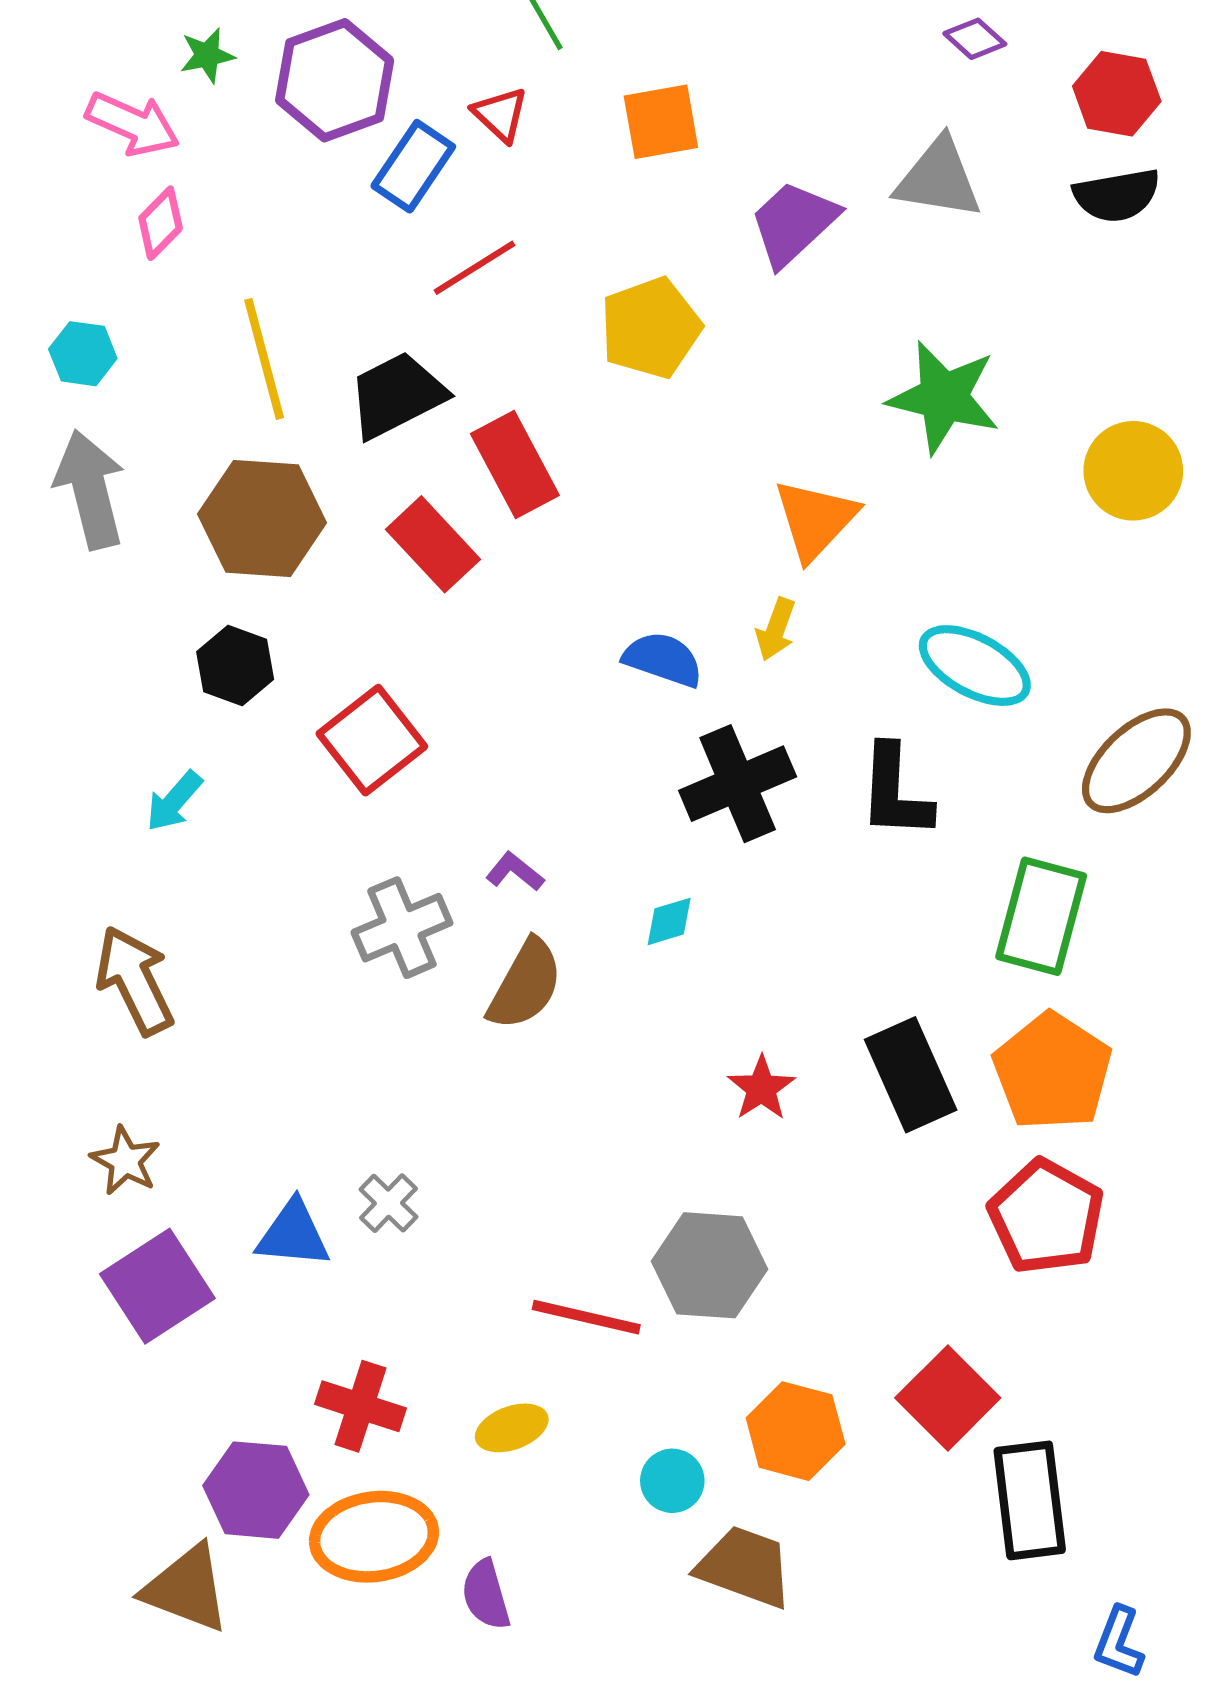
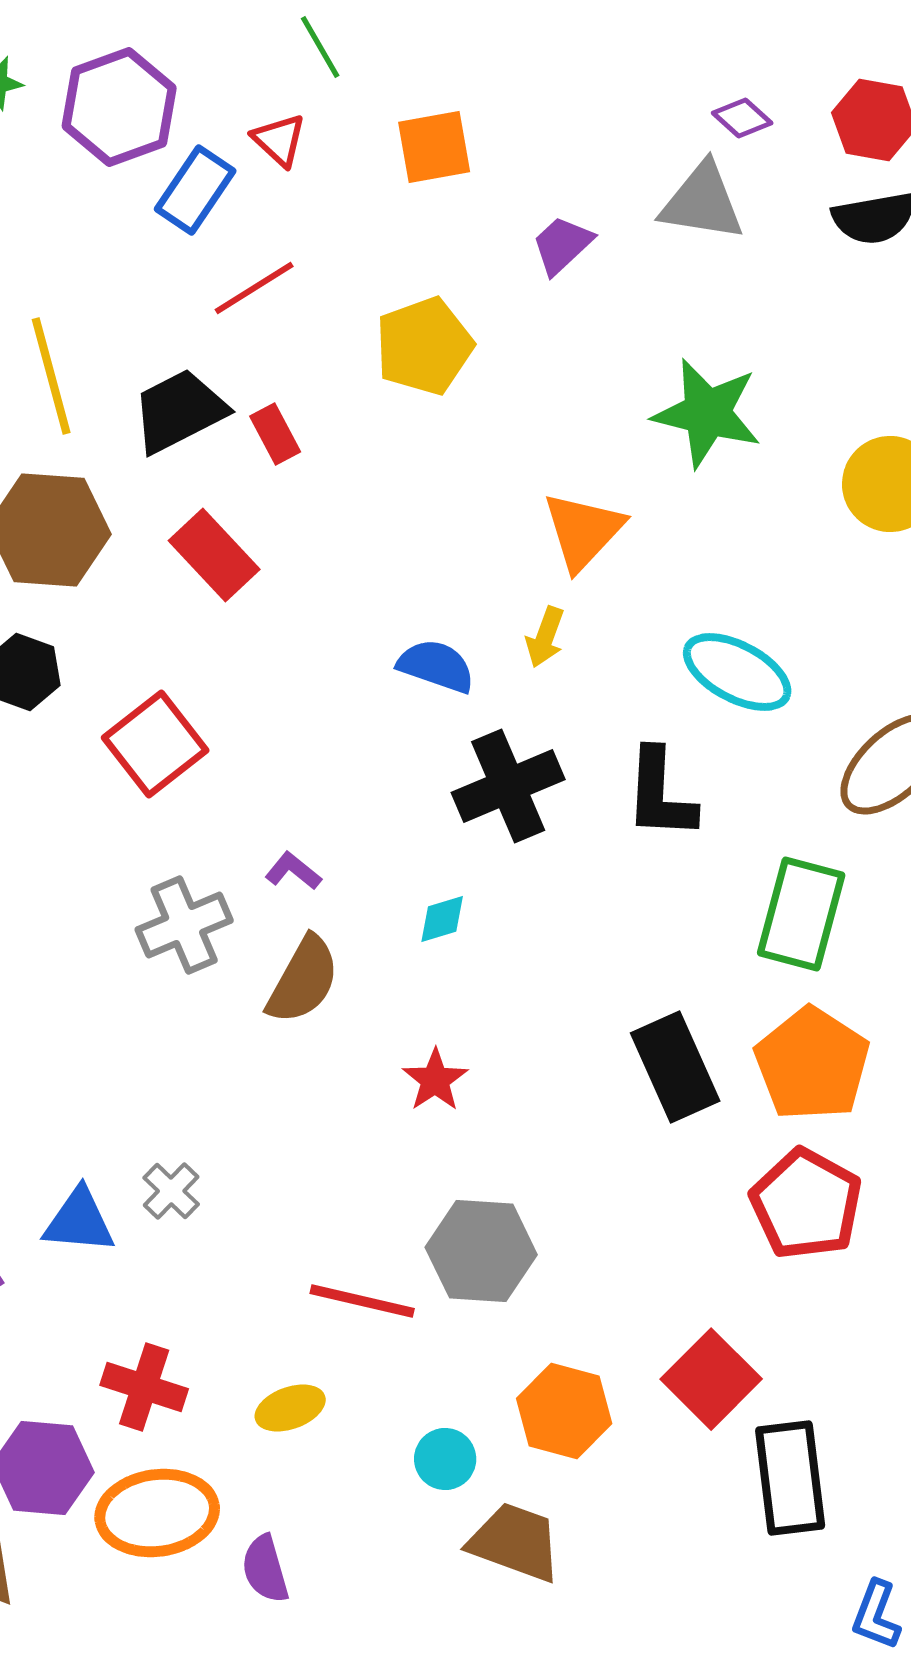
purple diamond: (975, 39) -> (742, 118), moved
purple trapezoid: (793, 223) -> (562, 245), size x0.7
red rectangle: (515, 465) -> (275, 434), moved, size x0.6
red star: (761, 1088) -> (435, 1080), moved

